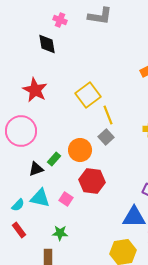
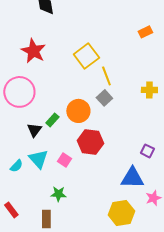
black triangle: (36, 169) -> (34, 130), turned -35
cyan triangle: (40, 198) -> (38, 159), turned 35
red rectangle: (19, 230) -> (11, 210), moved

